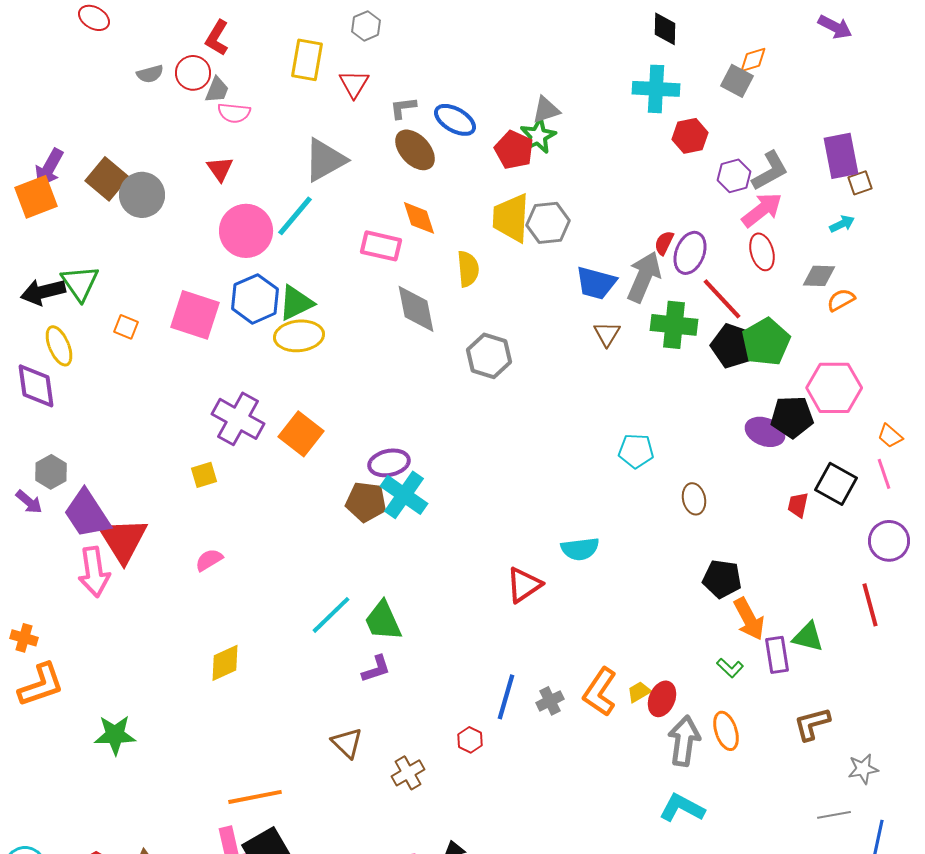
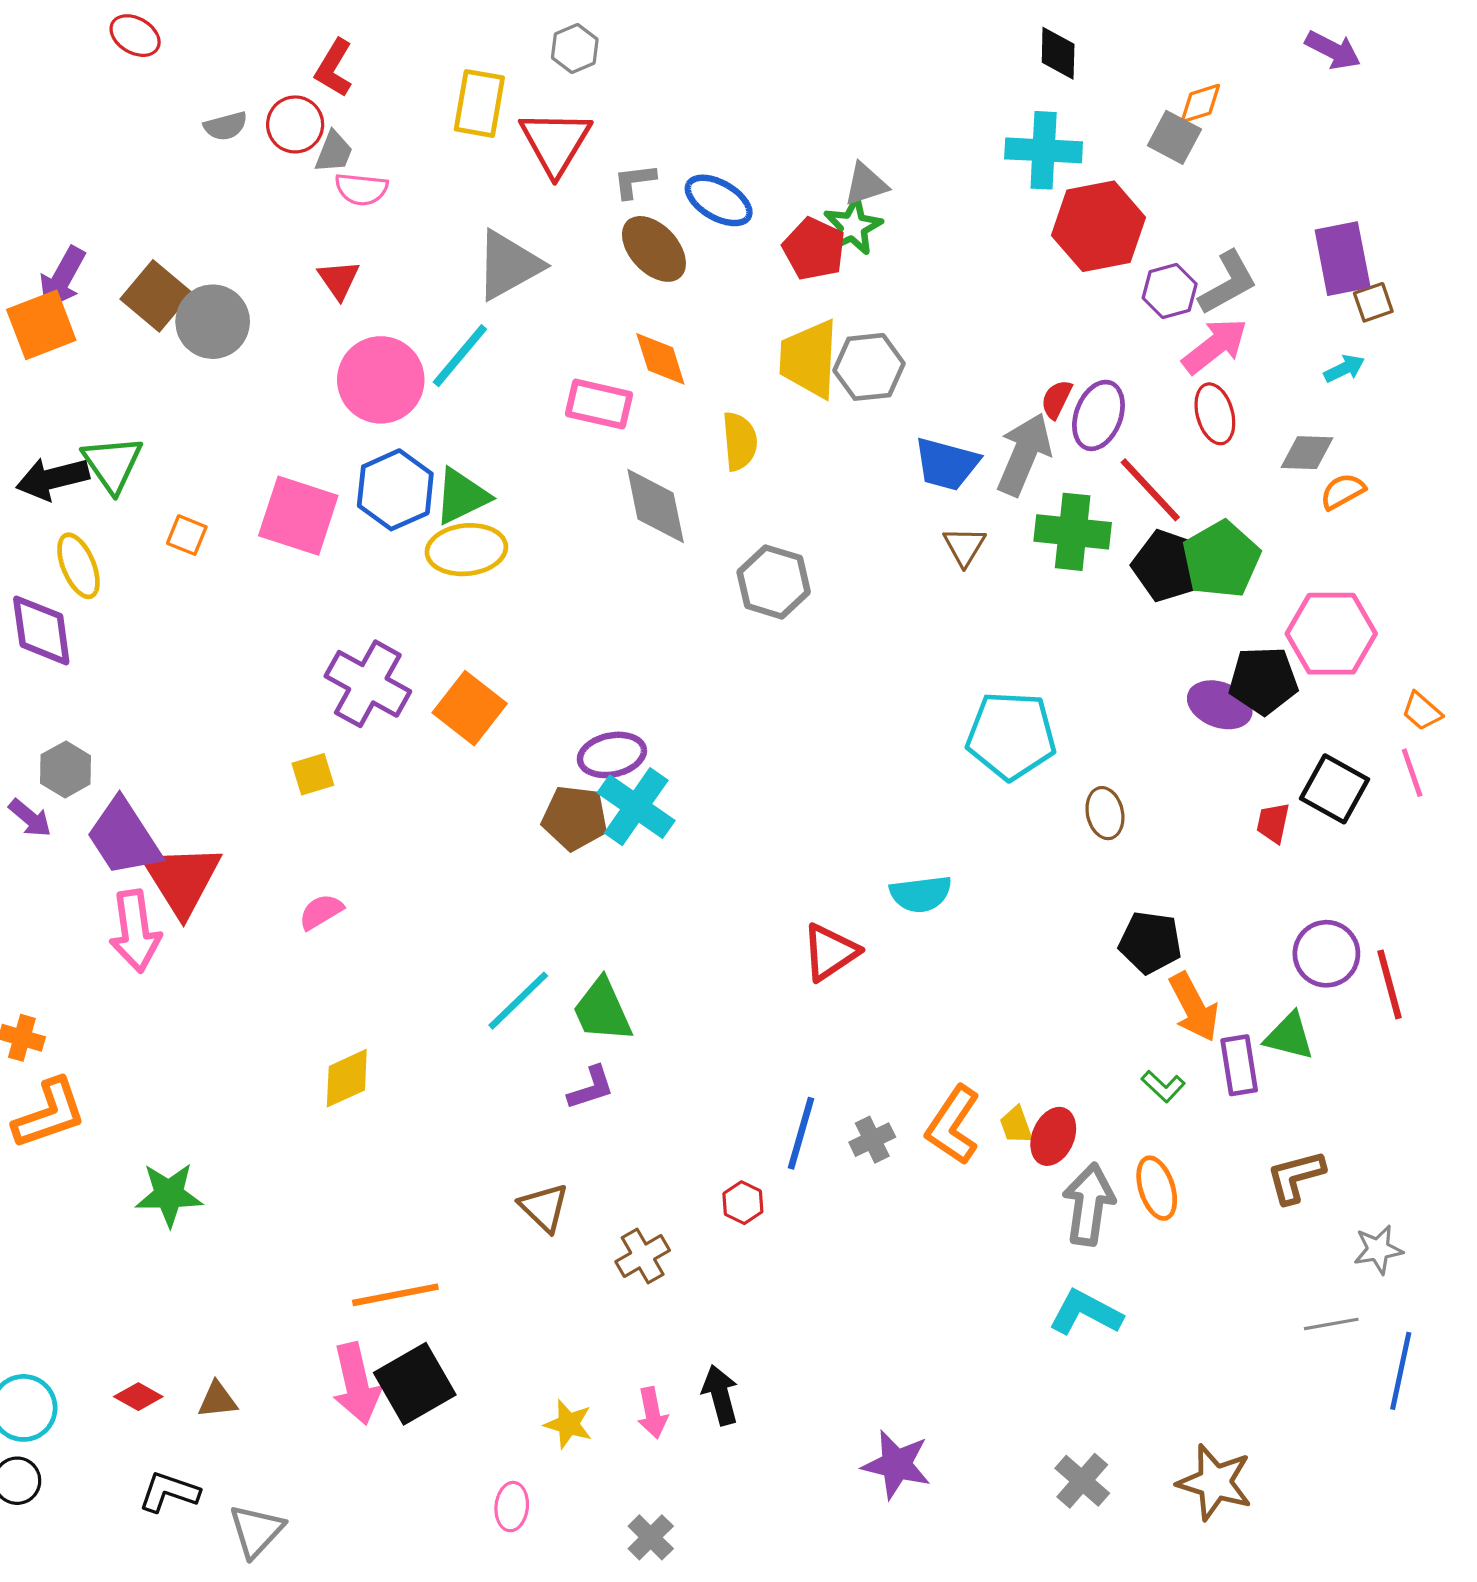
red triangle: (354, 84) -> (555, 142), size x1.5
red hexagon: (690, 136) -> (1098, 226), size x1.6
cyan pentagon: (636, 451) -> (1011, 736), size x1.6
purple circle: (889, 541) -> (1326, 954), moved
yellow trapezoid: (639, 692) -> (1016, 1125), turned -80

